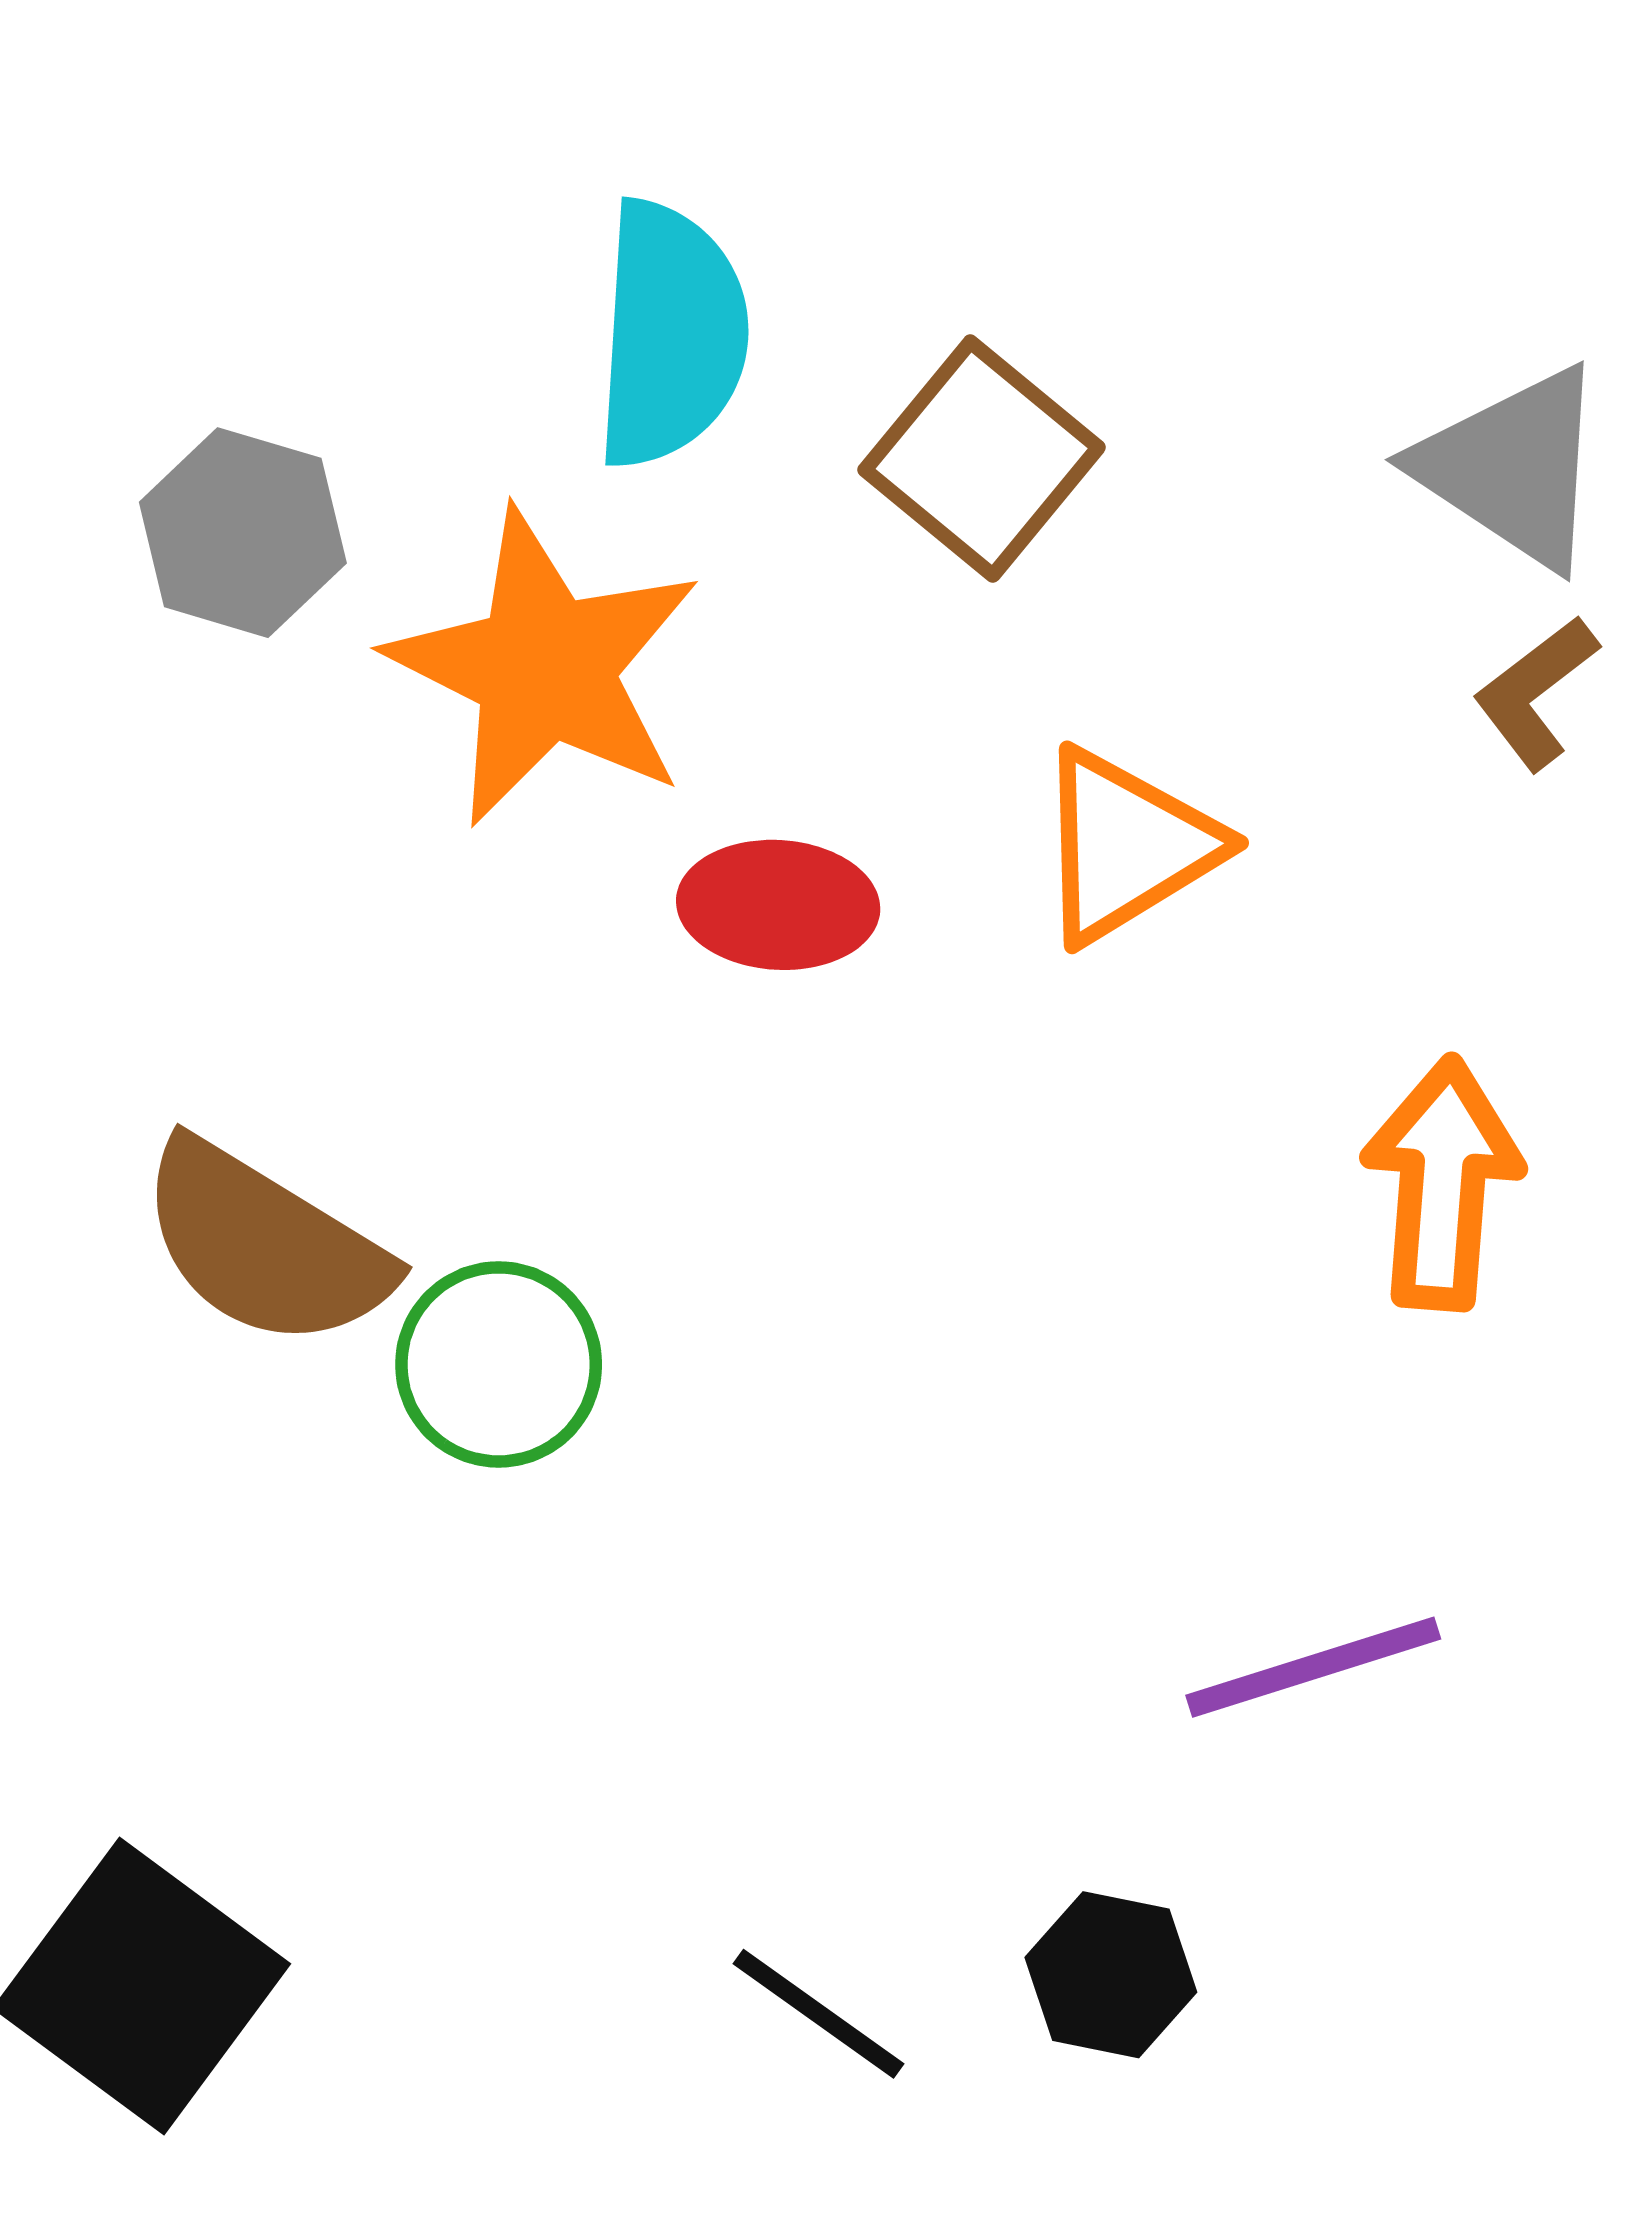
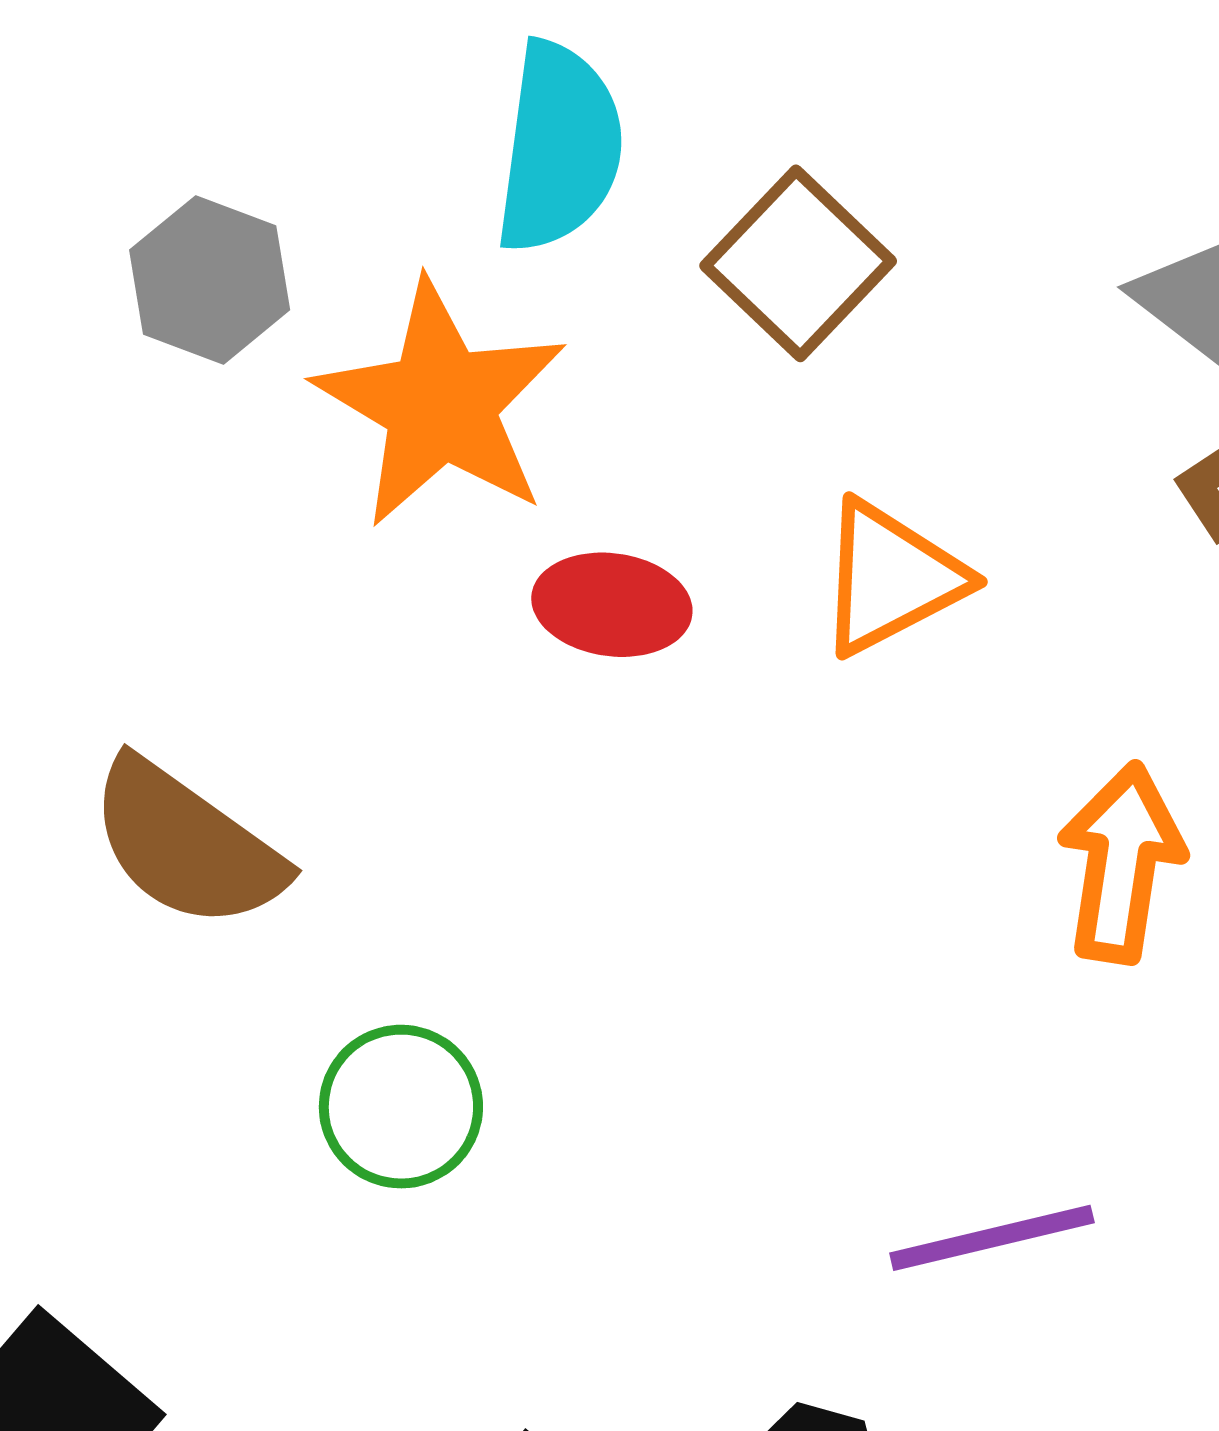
green circle: (499, 1364) -> (401, 1107), moved

